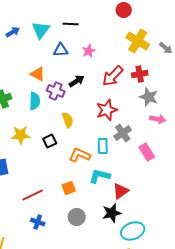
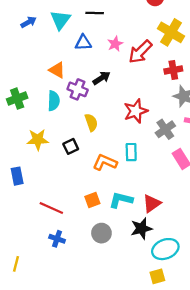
red arrow: (113, 76) -> (140, 52), moved
gray cross: (123, 133) -> (165, 129), moved
cyan L-shape: (100, 176) -> (121, 200), moved
red line: (33, 195) -> (51, 208), turned 50

